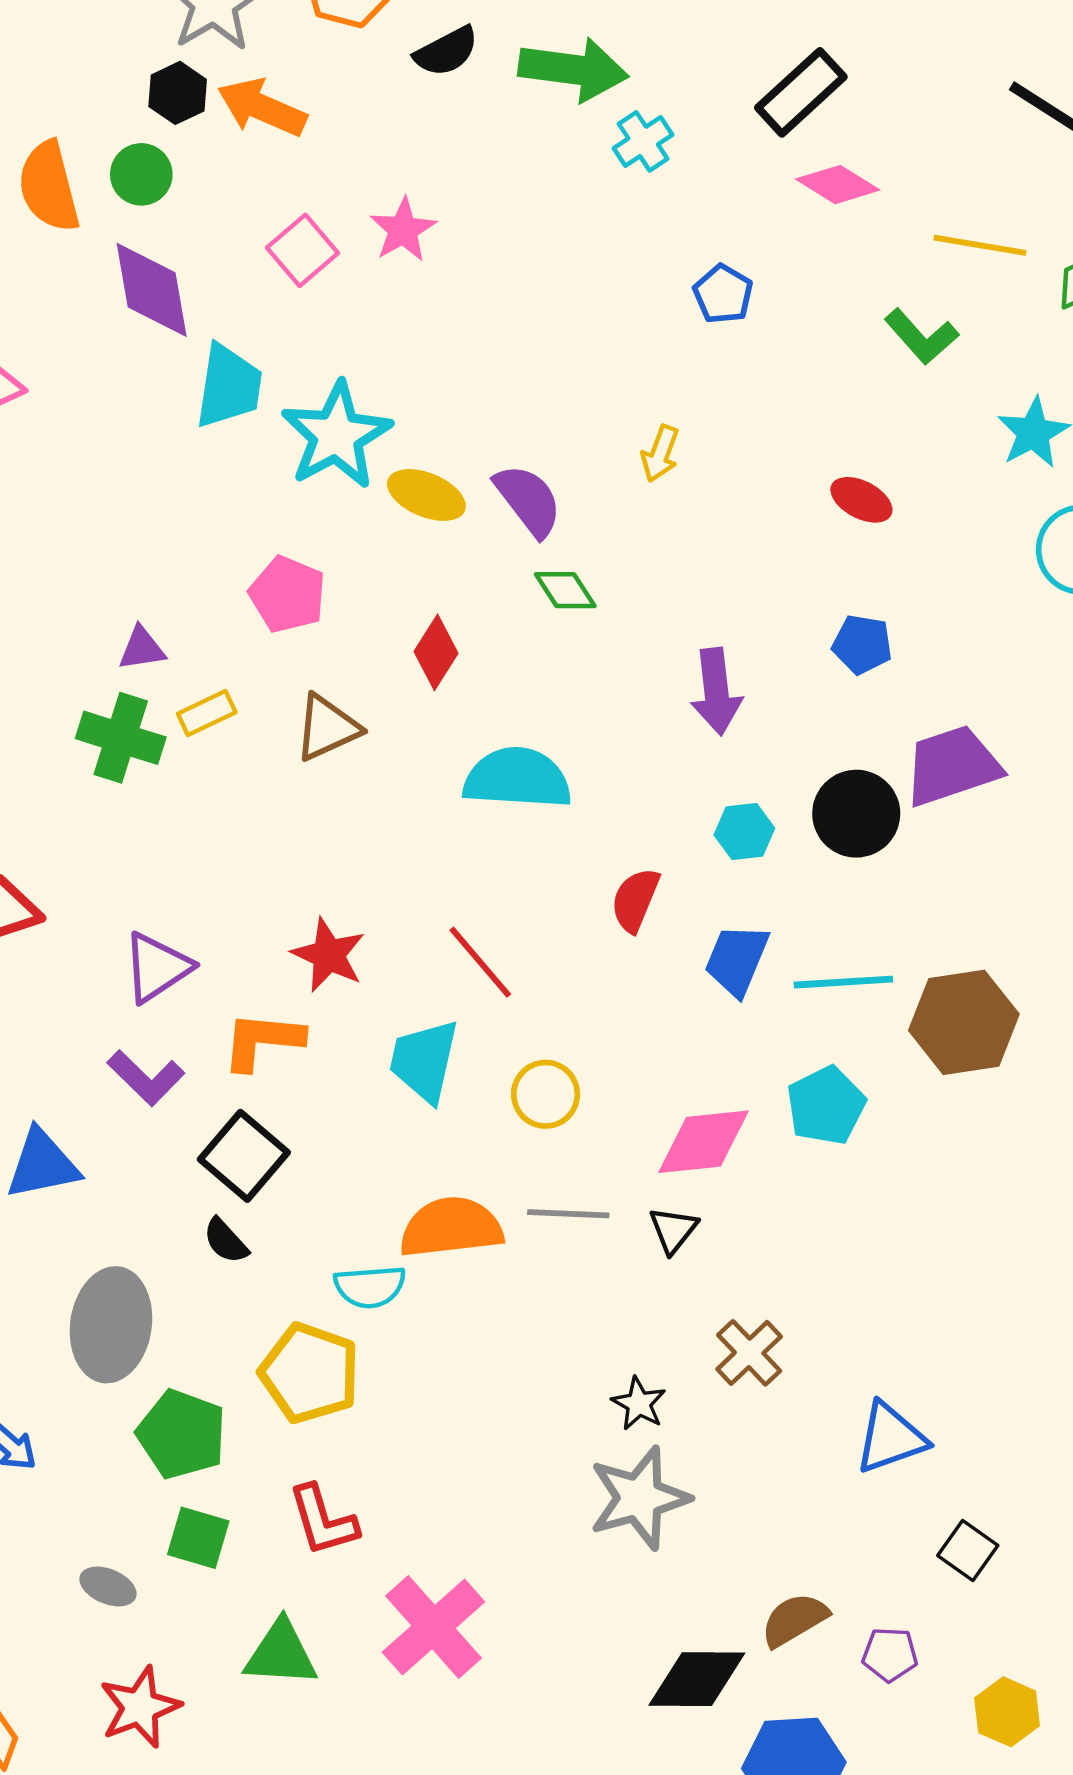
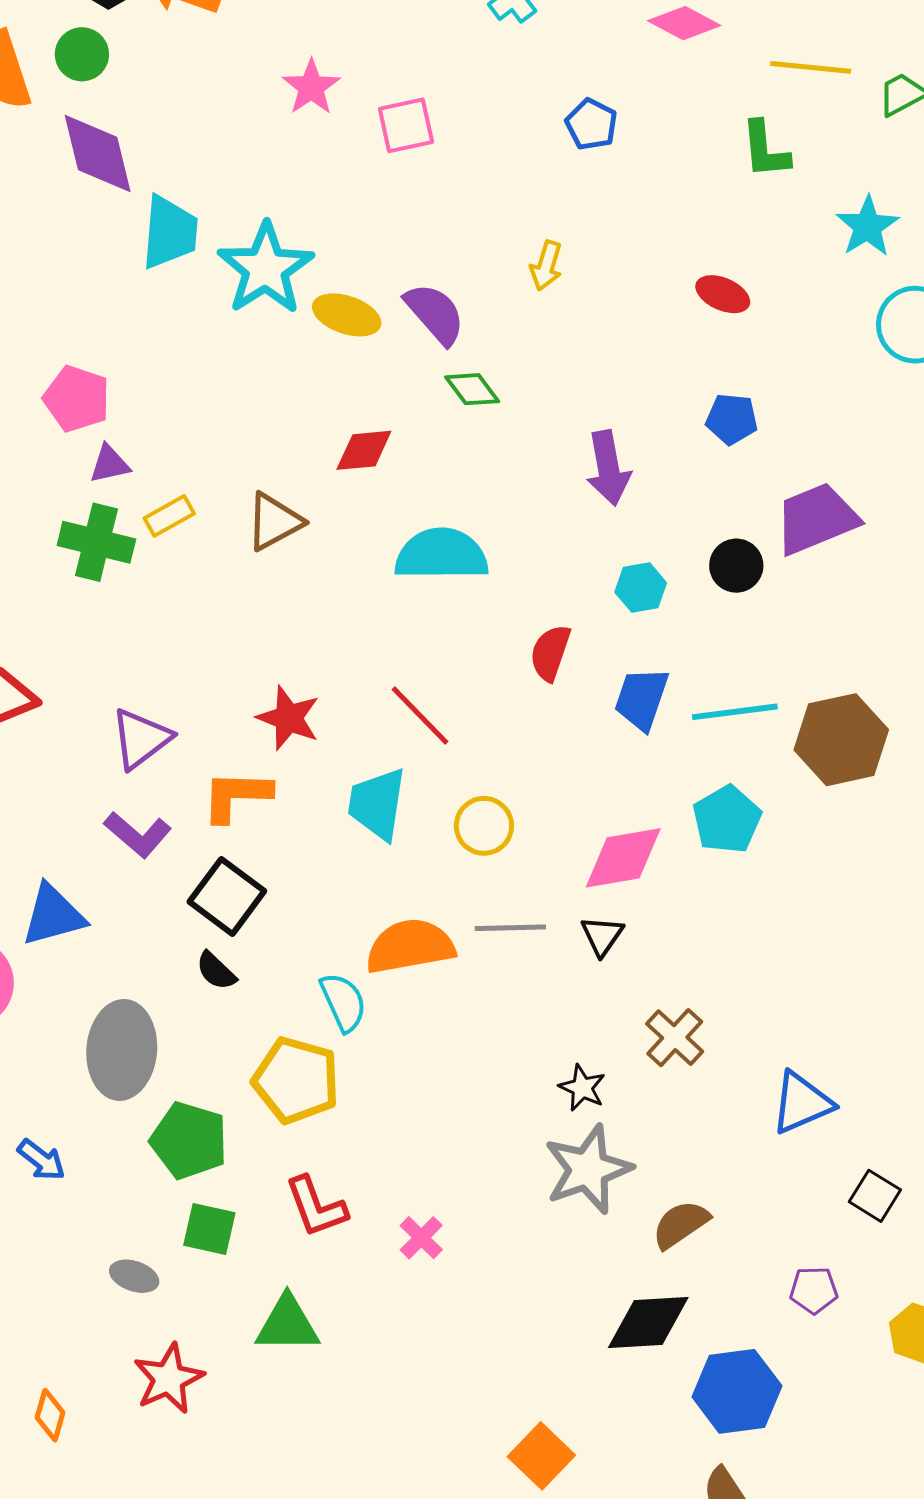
pink square: (303, 250) -> (406, 125), moved, turned 32
green L-shape: (921, 336) -> (765, 150), turned 40
pink pentagon: (288, 594) -> (77, 399), moved
red diamond: (436, 652) -> (364, 450), turned 56
black circle: (856, 814) -> (736, 566), size x0.7
cyan semicircle: (370, 1287) -> (343, 1002), turned -106
brown semicircle: (794, 1620) -> (681, 1224), moved
pink cross: (433, 1627) -> (421, 1238), moved, size x0.5

